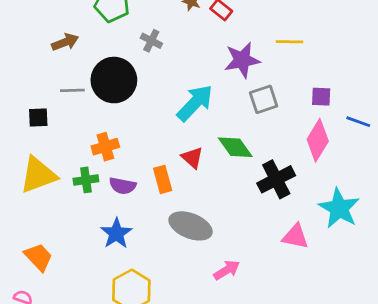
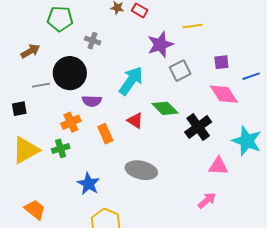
blue line: (358, 122) -> (251, 76), turned -30
pink diamond: (318, 140) -> (224, 94), turned -56
orange rectangle: (163, 179) -> (105, 134), moved
purple semicircle: (123, 186) -> (92, 101), moved
pink arrow: (227, 270) -> (207, 200), moved

